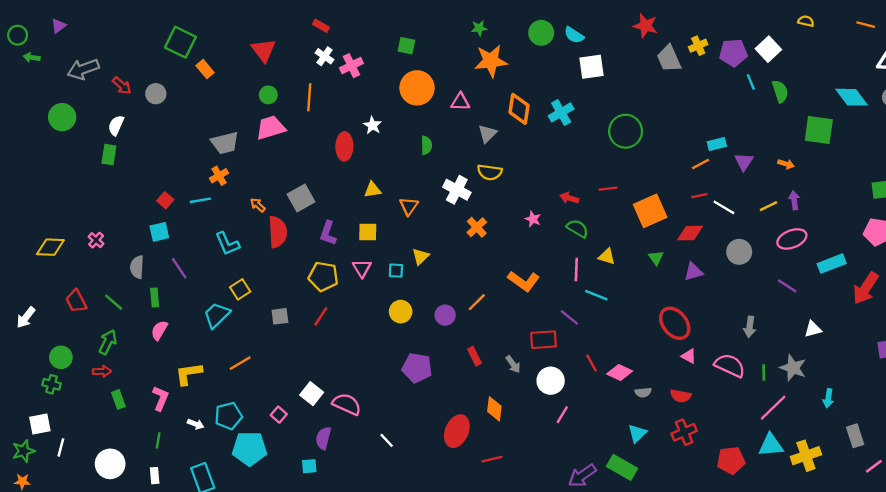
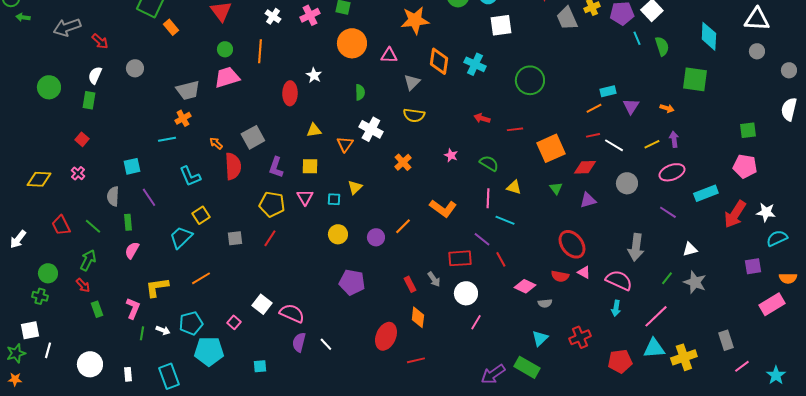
pink cross: (351, 66) -> (310, 15), moved
gray circle: (156, 94) -> (135, 68), moved
cyan diamond: (852, 97) -> (709, 36), moved, turned 40
cyan cross: (561, 112) -> (475, 64), turned -35
green circle: (62, 117) -> (49, 87), moved
white cross: (457, 190) -> (371, 129), moved
red arrow: (569, 198) -> (482, 118), moved
red square: (165, 200) -> (82, 139), moved
gray arrow: (750, 327) -> (636, 247), size x1.5
red rectangle: (474, 356) -> (410, 284), moved
red line: (592, 363) -> (501, 259), moved
gray star: (793, 368) -> (695, 282), moved
red arrow: (102, 371) -> (83, 285), turned 49
green line: (764, 372) -> (667, 278), moved, turned 40
red semicircle: (681, 396) -> (560, 276), moved
cyan arrow: (828, 398) -> (616, 308), moved
purple semicircle: (323, 438) -> (299, 342), moved
green line: (158, 440) -> (142, 333), moved

